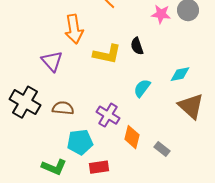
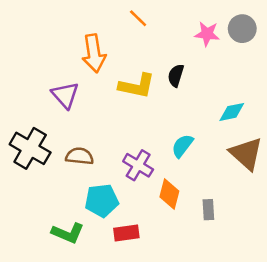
black semicircle: (137, 46) -> (176, 75), turned 36
cyan semicircle: (142, 88) -> (182, 146), moved
gray rectangle: (162, 149) -> (208, 210), turned 49

